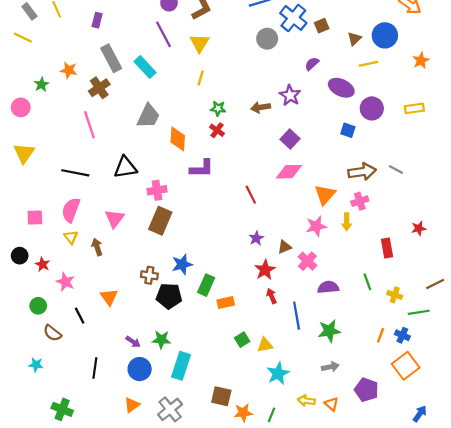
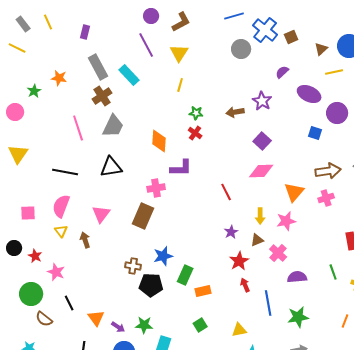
brown cross: (99, 88) -> (102, 96), moved
gray trapezoid: (148, 116) -> (113, 126), moved
pink cross: (157, 190) -> (156, 188), moved
yellow arrow: (347, 222) -> (260, 216), moved
orange triangle: (109, 297) -> (96, 318), moved
green circle: (38, 306) -> (31, 294), size x1.5
green square: (242, 340) -> (200, 325), moved

